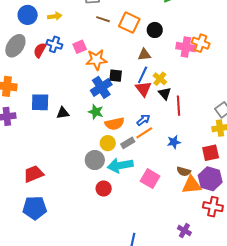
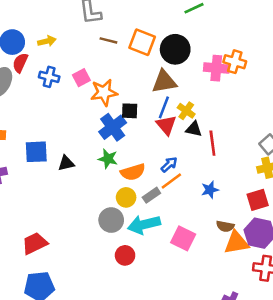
black circle: (155, 30) -> (175, 49), size x1.5
red semicircle: (40, 50) -> (20, 63), moved
brown triangle: (144, 55) -> (164, 82), size x1.5
black triangle: (165, 93) -> (194, 129), turned -32

